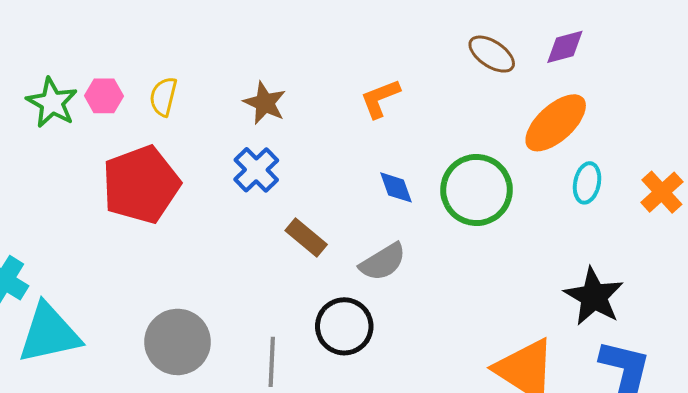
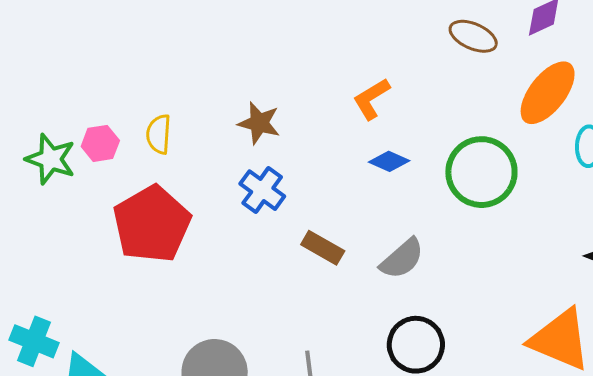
blue diamond: (396, 187) -> (389, 161), moved, turned -36
black circle: (344, 326) -> (416, 345), moved

